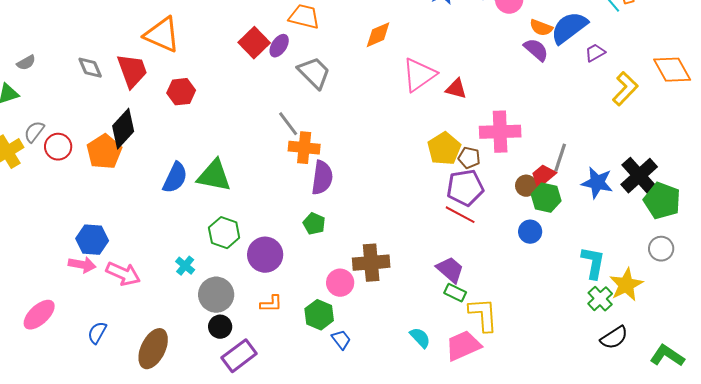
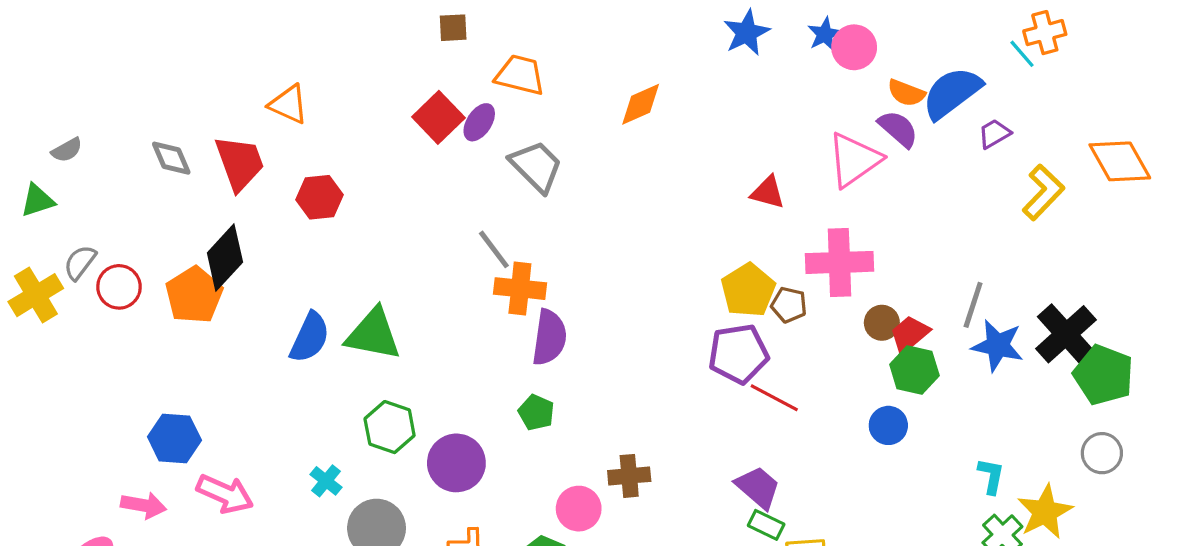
orange triangle: (162, 35) -> (289, 104), size x0.7
pink triangle: (419, 75) -> (854, 160), moved
gray line: (560, 158) -> (973, 305), moved
brown circle: (526, 186) -> (882, 323), moved
purple pentagon: (465, 188) -> (738, 354), moved
brown cross: (371, 263) -> (629, 476), size x0.7
cyan L-shape: (593, 263) -> (991, 476), size x0.7
pink arrow: (82, 265) -> (143, 505), moved

